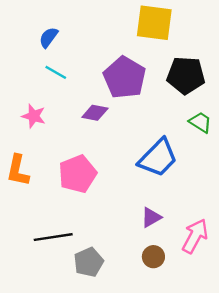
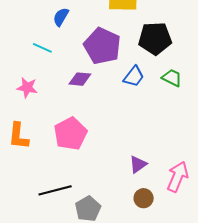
blue semicircle: (49, 37) -> (61, 17), moved
blue trapezoid: (158, 158) -> (134, 77), moved, size x0.6

